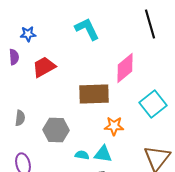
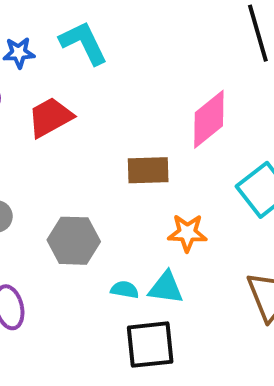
cyan L-shape: (87, 29) -> (84, 43), moved
brown rectangle: (94, 94) -> (148, 170), size x0.7

